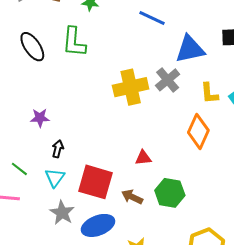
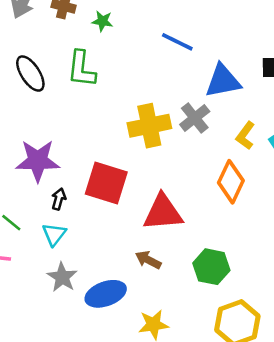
yellow L-shape: (209, 93) -> (245, 136), turned 40
purple star: (40, 118) -> (38, 161), size x1.8
red triangle: (143, 158) -> (163, 212), size x2.0
red square: (96, 182) -> (106, 183), moved
green hexagon: (170, 193) -> (211, 267), moved

